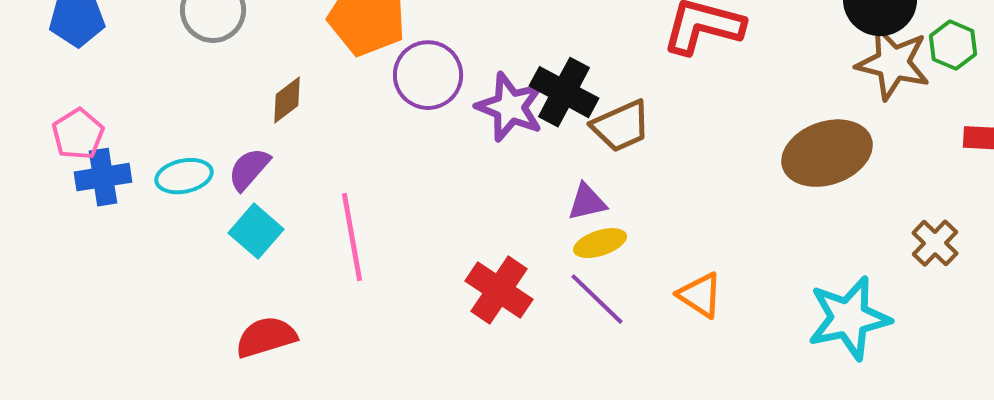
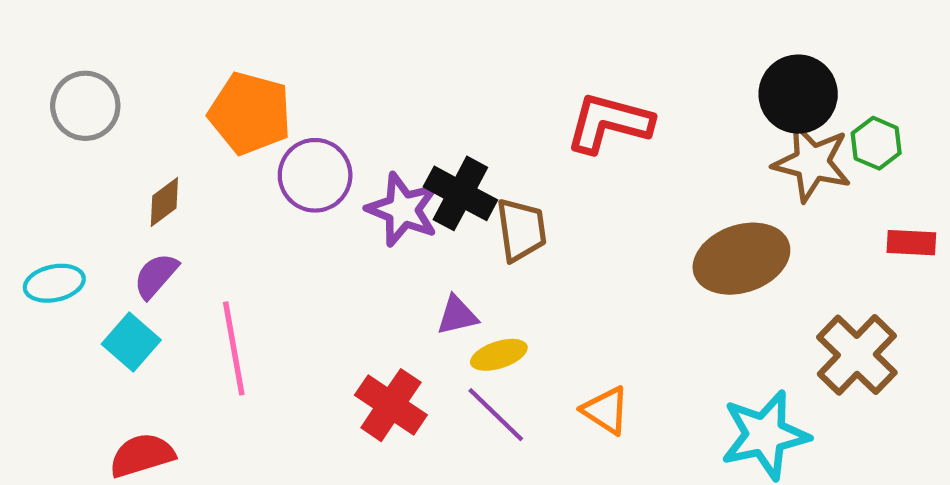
brown trapezoid: (621, 126) -> (521, 230), turned -74
purple semicircle: (249, 169) -> (156, 276), moved
purple triangle: (587, 202) -> (457, 315), moved
brown cross: (935, 243) -> (857, 355), size x1.6

